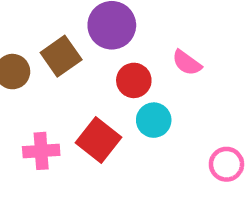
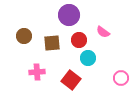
brown square: (61, 56) -> (52, 43), moved, turned 30
red square: (99, 140) -> (71, 80), moved

